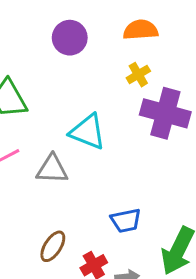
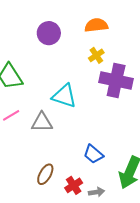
blue trapezoid: (126, 221) -> (93, 154), turned 55

